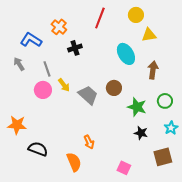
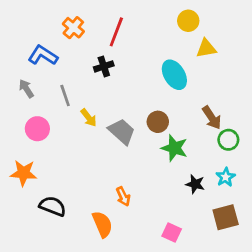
red line: (100, 18) -> (116, 32), moved
orange cross: (59, 27) -> (73, 28), moved
brown arrow: (153, 70) -> (212, 118), moved, turned 138
pink circle: (43, 90) -> (37, 129), moved
green star: (137, 107) -> (174, 148), moved
cyan star: (171, 128) -> (226, 177), moved

